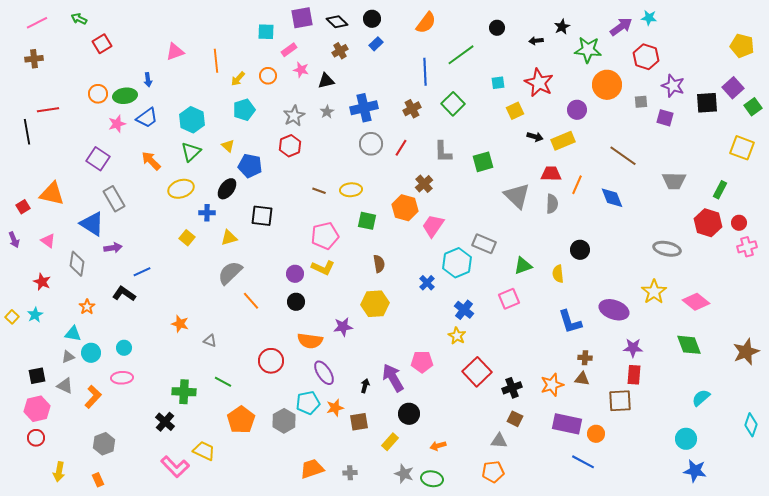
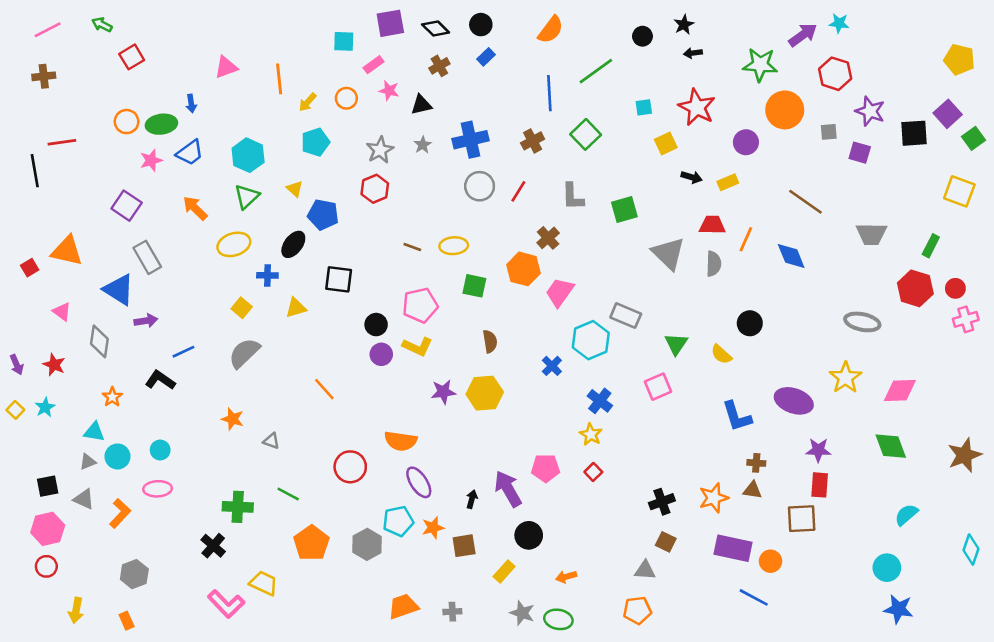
black star: (562, 27) -> (684, 25), moved
yellow rectangle: (563, 141) -> (728, 182), size x0.7
purple arrow: (14, 240) -> (17, 365), moved
green triangle: (523, 266) -> (676, 344), turned -36
gray semicircle: (230, 273) -> (244, 353), moved
yellow semicircle: (558, 274) -> (721, 354), turned -42
black circle: (296, 302) -> (376, 325), moved
pink diamond: (696, 302) -> (900, 391), turned -40
purple star: (343, 327) -> (443, 392), moved
red square: (477, 372) -> (593, 472), moved, size x0.5

